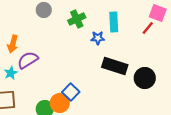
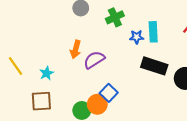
cyan rectangle: (114, 22) -> (153, 32), moved
orange arrow: (13, 44) -> (76, 49), moved
purple semicircle: (28, 60) -> (94, 60), moved

